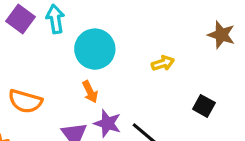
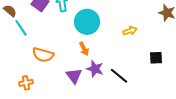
black square: (204, 106) -> (156, 58), turned -32

